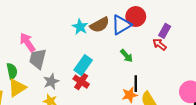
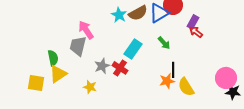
purple rectangle: (165, 31) -> (193, 22), moved
pink arrow: (27, 42) -> (86, 30), moved
cyan rectangle: (83, 65) -> (133, 49), moved
gray star: (51, 82) -> (102, 66), moved

